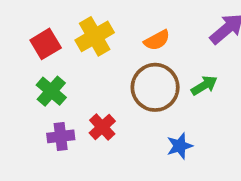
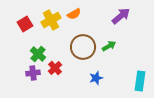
orange semicircle: (157, 40) -> (74, 14), moved
green cross: (51, 91) -> (38, 54), moved

